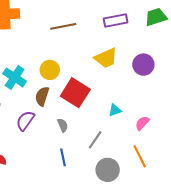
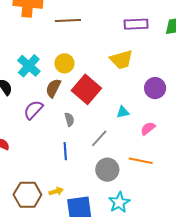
brown line: (63, 26) -> (68, 20), moved
purple circle: (143, 65) -> (155, 88), moved
orange line: (140, 156) -> (141, 161), turned -60

